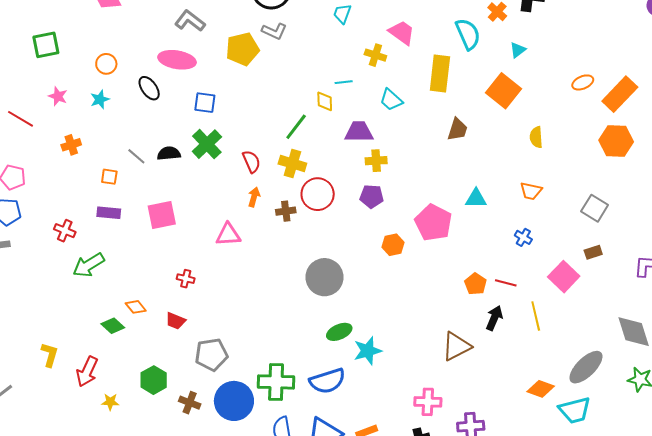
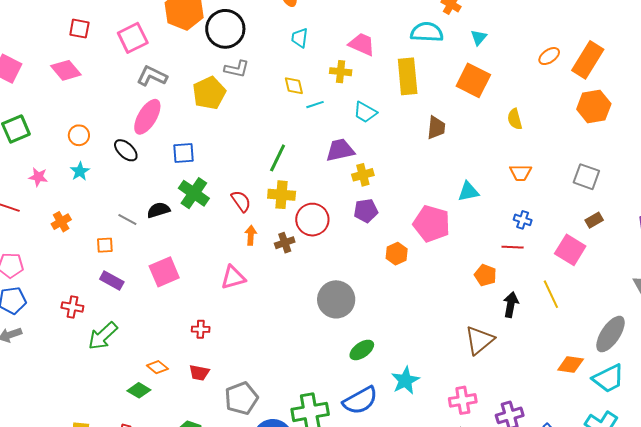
cyan semicircle: (468, 34) -> (427, 32), turned -52
pink ellipse: (177, 60) -> (147, 117), turned -57
yellow diamond: (325, 101) -> (294, 86), moved
purple rectangle: (109, 213) -> (112, 281), turned 35
red line: (506, 283) -> (513, 247), moved
cyan star: (368, 351) -> (405, 380), moved

